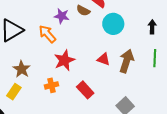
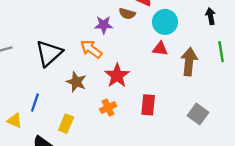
red triangle: (104, 59) -> (160, 49), moved
brown star: (22, 69) -> (76, 82), moved
red rectangle: (85, 90) -> (148, 105), turned 60

